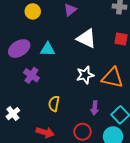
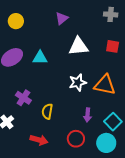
yellow circle: (33, 11) -> (16, 21), moved
white triangle: (87, 38) -> (78, 46), turned -30
purple cross: (31, 75) -> (23, 98), moved

